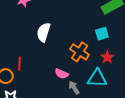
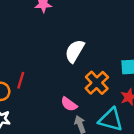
white semicircle: (44, 32) -> (75, 51), moved

